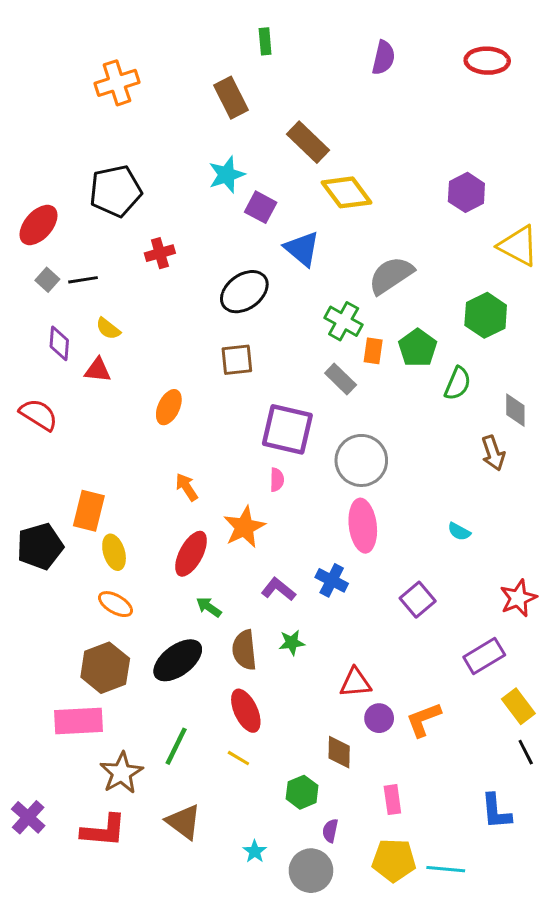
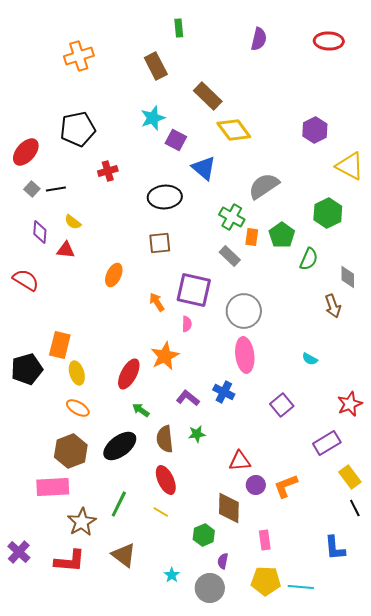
black ellipse: (244, 292) -> (165, 197), turned 32
orange arrow: (187, 487) -> (157, 302), moved
brown diamond: (339, 752) -> (229, 508), size x1.4

